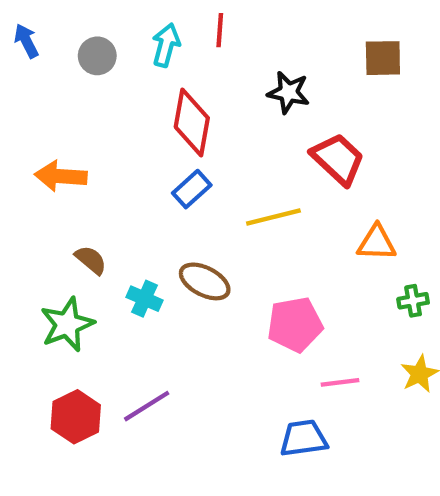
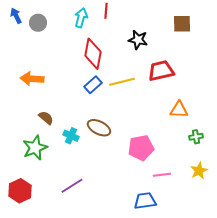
gray circle: (97, 56) -> (38, 23), moved
red trapezoid: (338, 159) -> (161, 71), turned -56
yellow line: (273, 217) -> (122, 82), moved
red hexagon: (76, 417) -> (20, 191), moved

